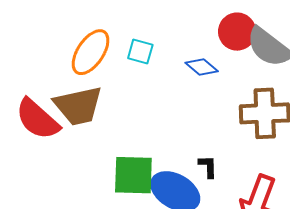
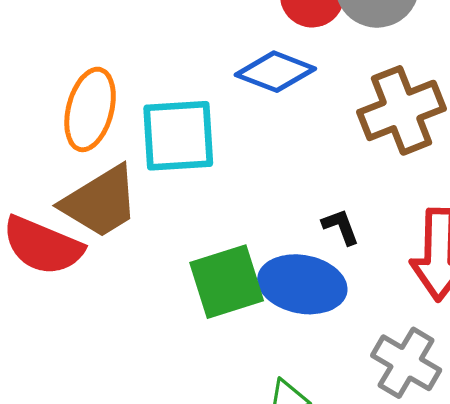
cyan square: (140, 52) -> (178, 136), moved, size x1.8
blue diamond: (202, 67) -> (275, 72), size x1.4

